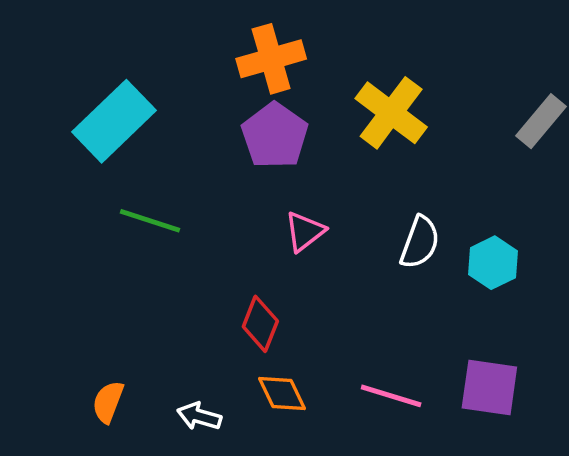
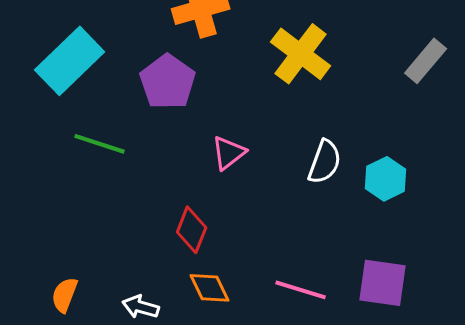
purple pentagon: (275, 136) -> (168, 82), moved

